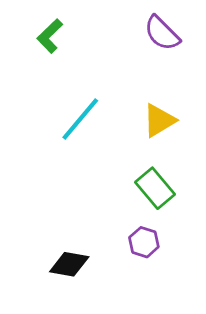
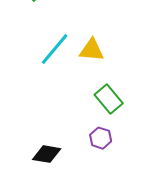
yellow triangle: (159, 120) -> (92, 50), moved, turned 36

